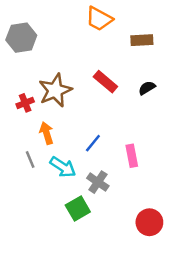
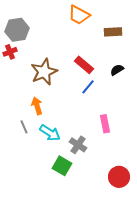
red cross: (25, 103) -> (10, 52), moved
blue line: (93, 143) -> (88, 87), moved
green square: (78, 208) -> (62, 166), turned -30

